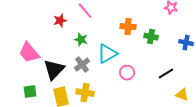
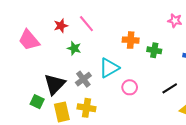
red star: (60, 21) -> (61, 26), moved
green star: (81, 40) -> (74, 48), moved
pink trapezoid: (29, 53) -> (29, 40), moved
green square: (30, 92) -> (37, 102), moved, turned 32

